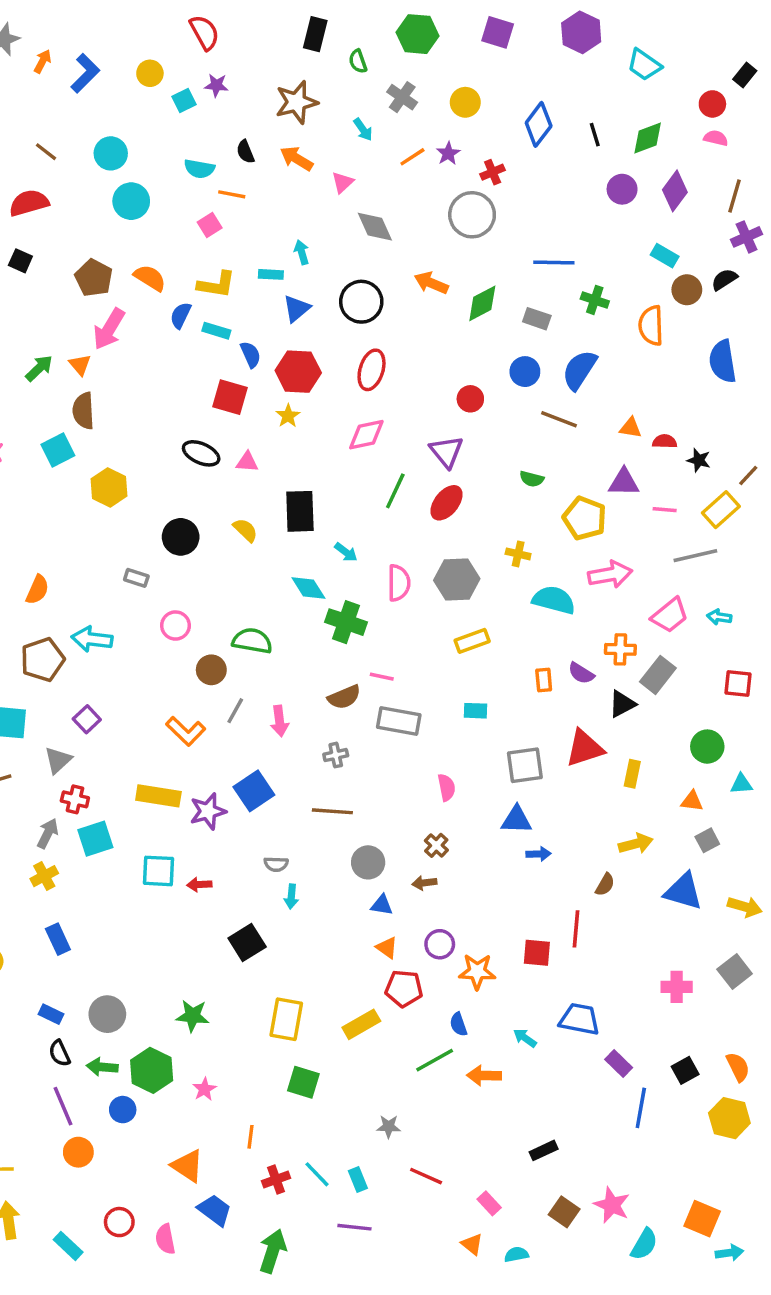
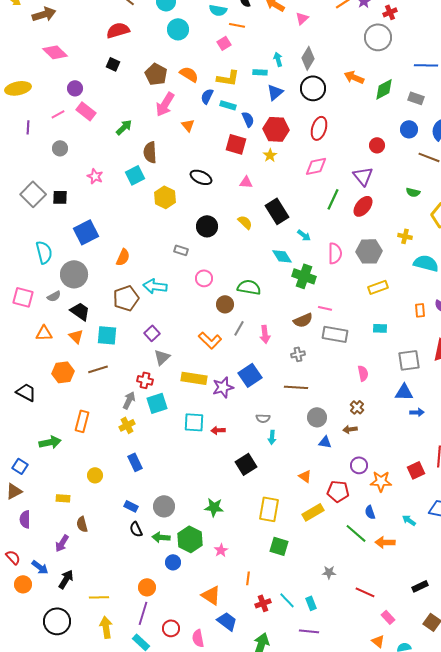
gray diamond: (375, 227) -> (308, 58), moved, turned 55
orange triangle: (80, 365) -> (188, 125), moved
black ellipse: (201, 453) -> (201, 177), moved
black rectangle: (300, 511) -> (277, 211), turned -30
gray triangle: (58, 760) -> (162, 357), moved
orange triangle: (387, 948) -> (305, 476), moved
red square: (537, 953) -> (416, 470), turned -30
green line: (435, 1060) -> (356, 533), turned 70
purple line: (63, 1106) -> (143, 613), moved, turned 40
red line: (426, 1176) -> (365, 592), moved

